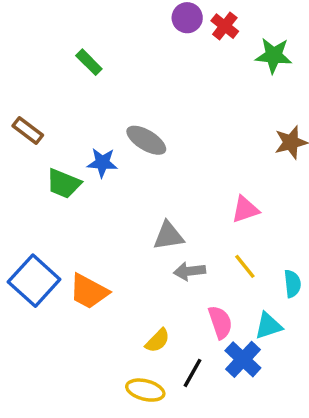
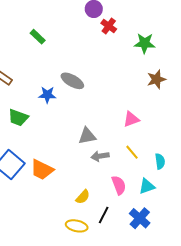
red cross: (225, 26) -> (109, 26), moved
green star: (274, 55) -> (145, 43), moved
green trapezoid: (64, 184) -> (18, 118), moved
blue cross: (243, 359) -> (140, 218), moved

